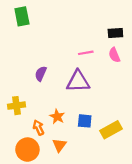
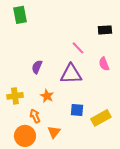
pink line: (86, 53) -> (78, 48), turned 56
pink semicircle: (114, 55) -> (104, 64), moved
orange star: (57, 117) -> (47, 96), moved

